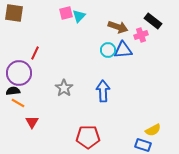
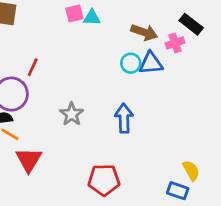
cyan triangle: (79, 16) -> (92, 18), turned 48
red triangle: (32, 122) -> (29, 160), size x1.5
yellow semicircle: (153, 130) -> (191, 171), turned -91

